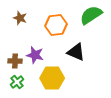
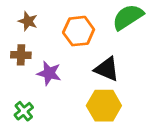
brown cross: (15, 61) -> (21, 55), moved
yellow hexagon: (52, 78) -> (104, 106), moved

